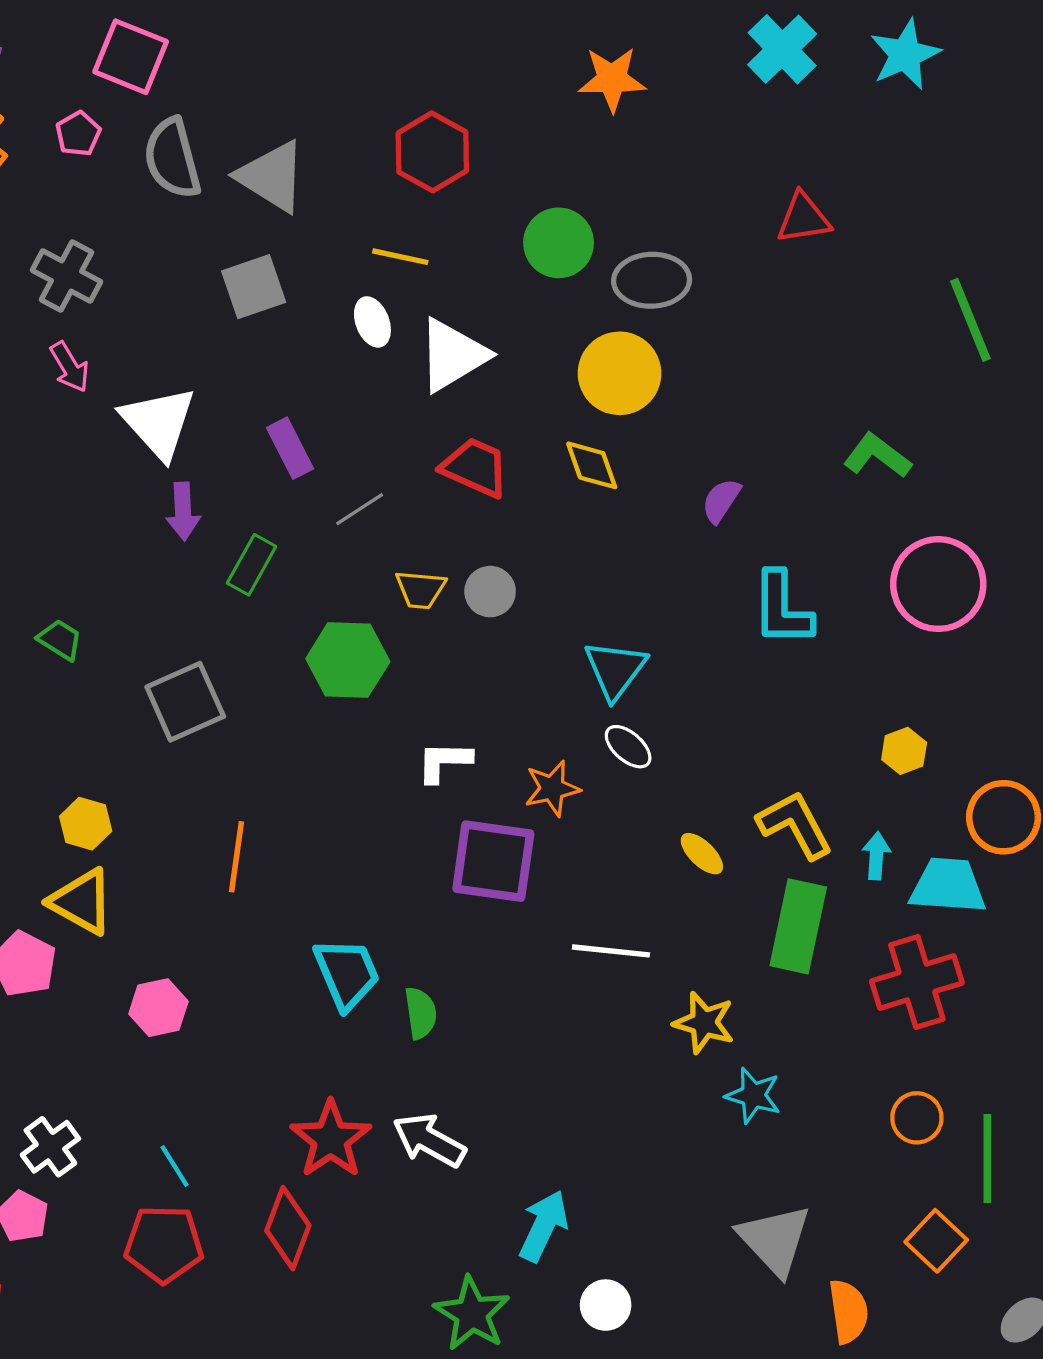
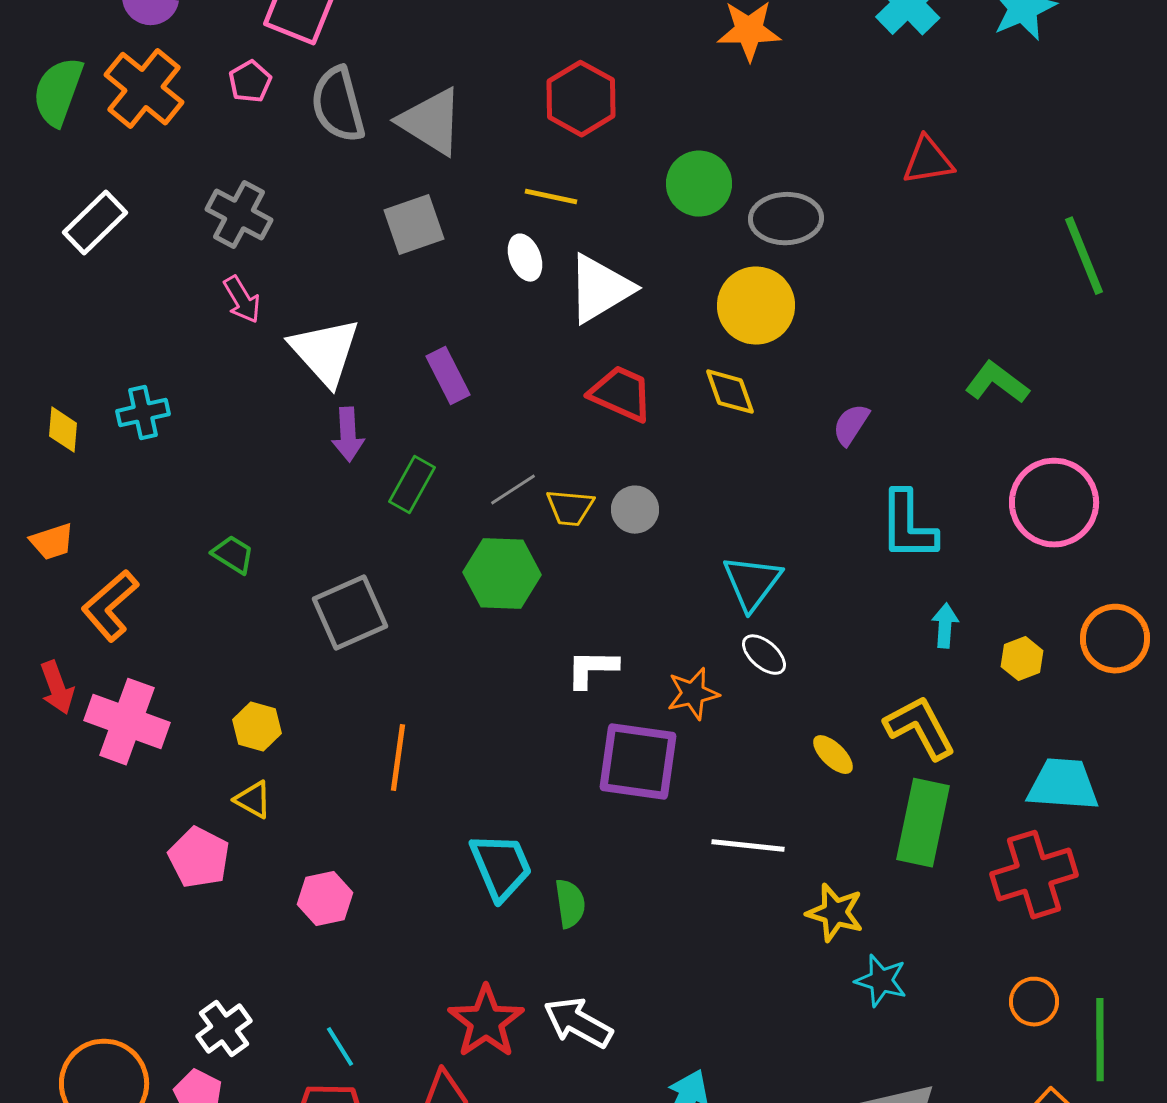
gray line: (360, 509) -> (513, 490), moved
orange circle: (1004, 817) -> (1115, 639), moved
cyan arrow: (876, 856) -> (945, 626), moved
yellow triangle: (81, 902) -> (253, 800), size x0.6

